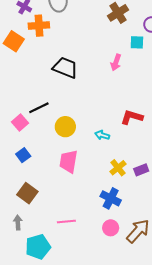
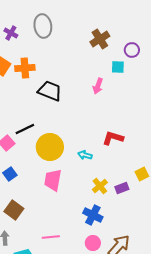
orange cross: (39, 26) -> (25, 68), moved
yellow circle: (65, 127) -> (50, 147), size x1.4

